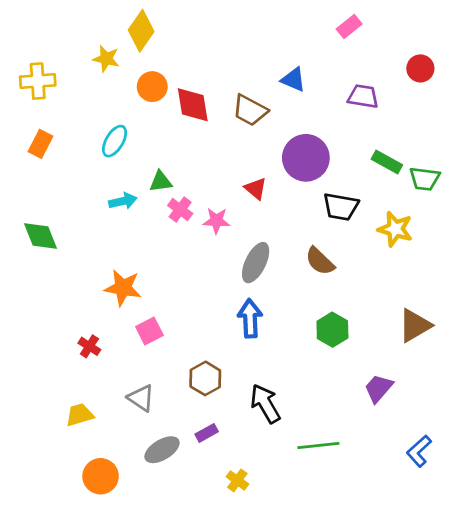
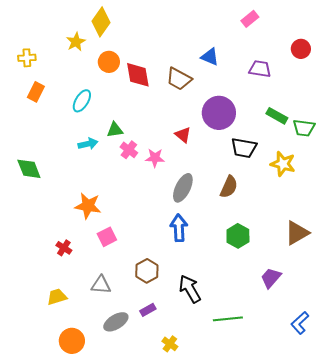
yellow star: (106, 59) -> (76, 42), turned 30
yellow cross: (38, 81) -> (27, 58), size x0.7
orange rectangle: (41, 144) -> (36, 92), moved
brown semicircle: (320, 261) -> (229, 187), turned -110
gray triangle: (141, 398) -> (101, 285), turned -30

